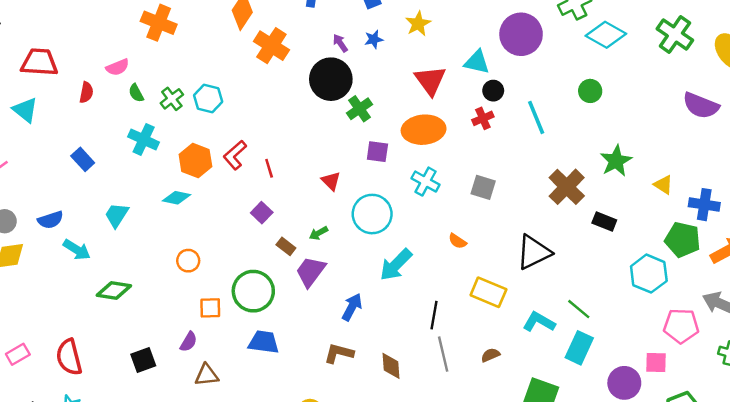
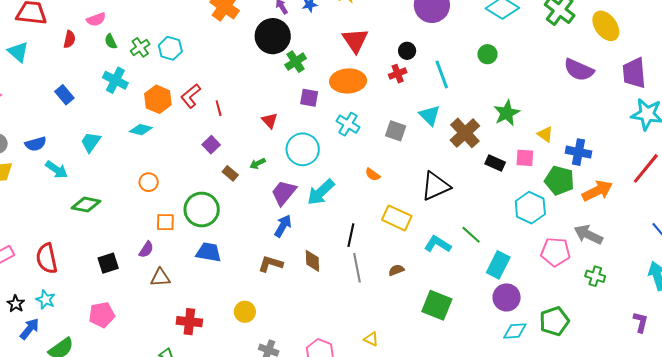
cyan triangle: (477, 62) -> (430, 115), moved, turned 30
purple trapezoid: (311, 272) -> (284, 193), moved
cyan rectangle: (579, 348) -> (498, 265), moved
pink square: (656, 362) -> (525, 158), moved
brown diamond: (391, 366) -> (312, 261), moved

